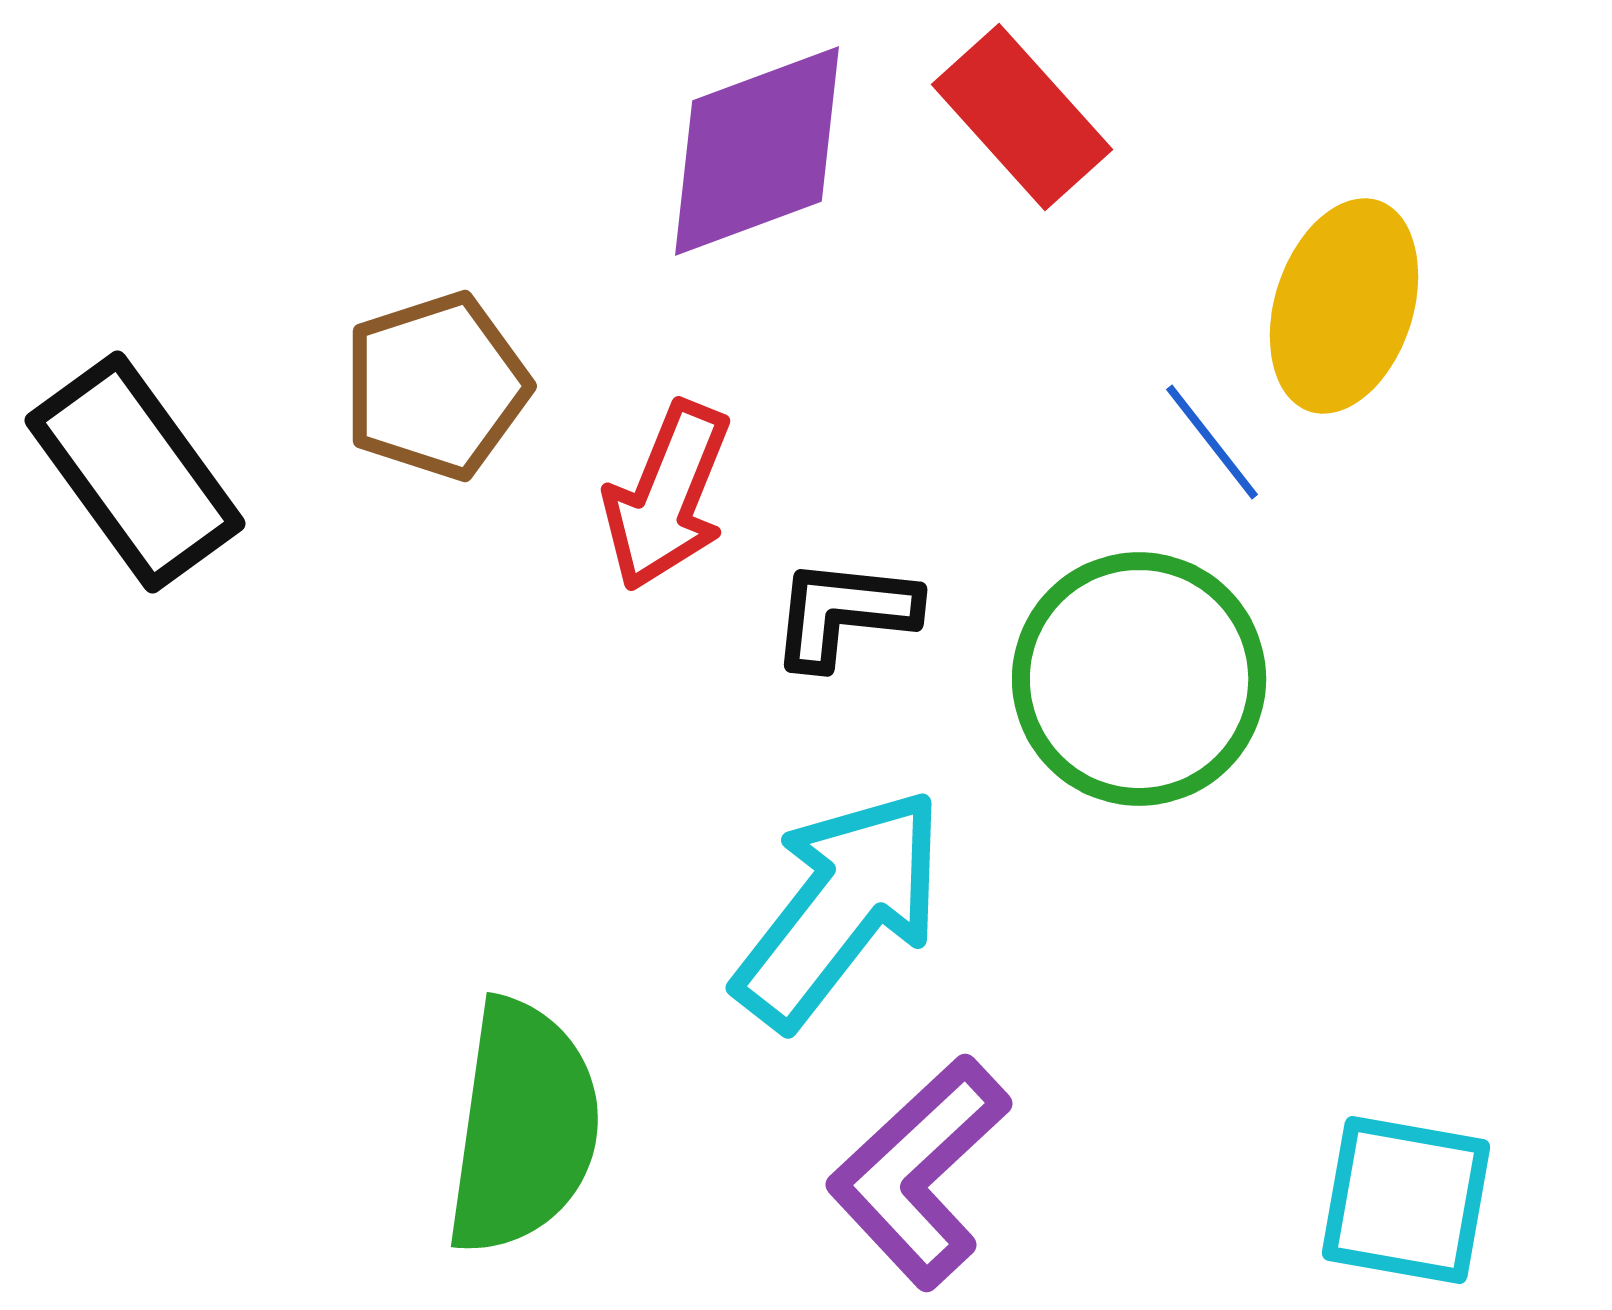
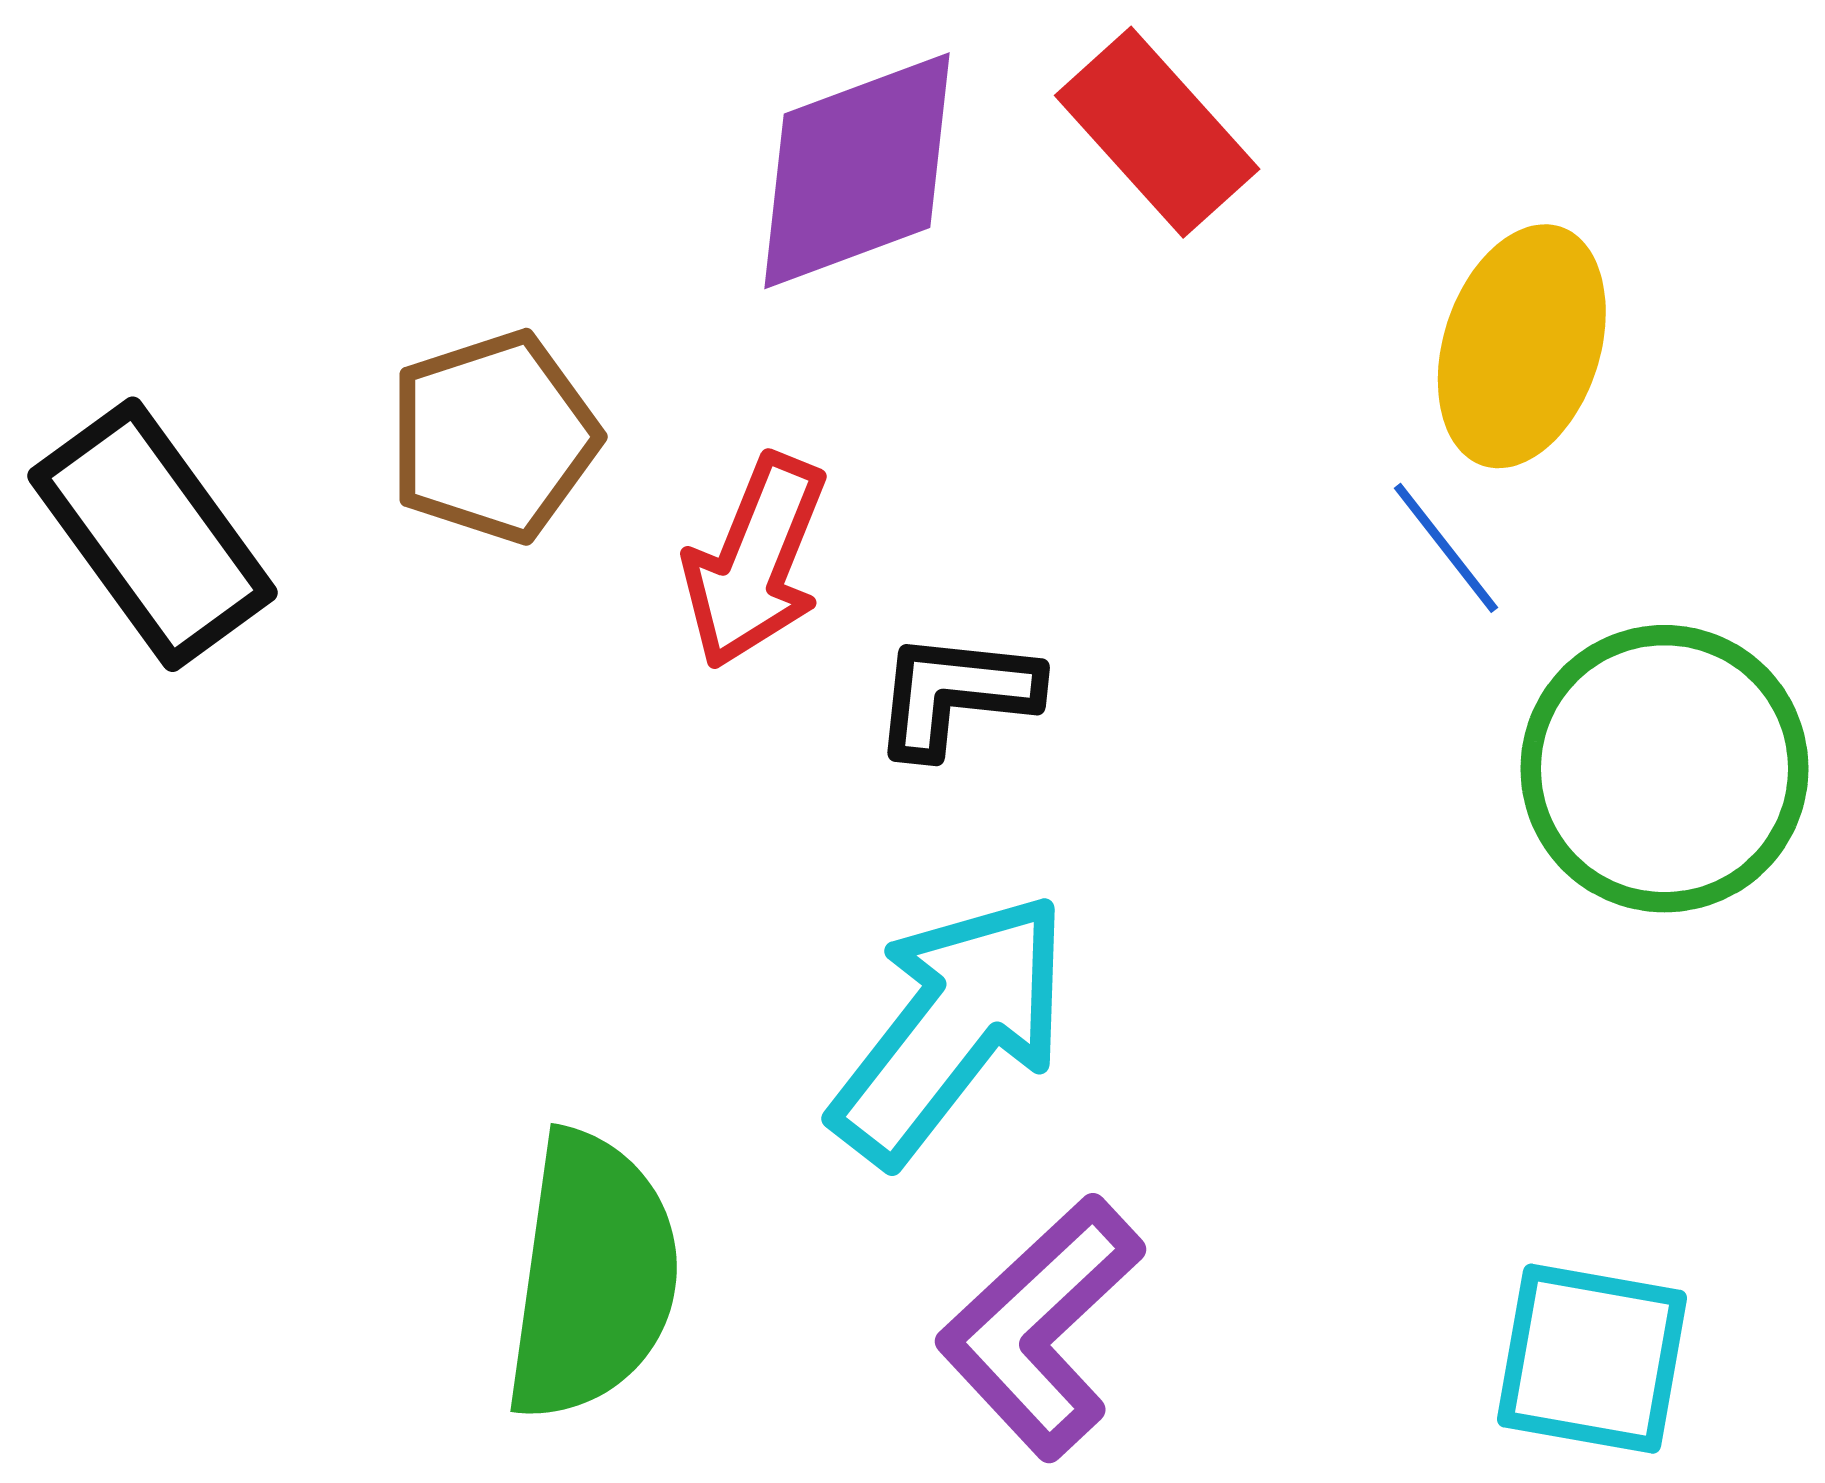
blue line: (1212, 442) -> (1446, 548), moved
green circle: (1139, 679) -> (1664, 769), moved

